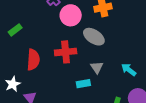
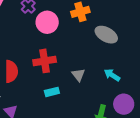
gray ellipse: (94, 37) -> (106, 35), moved
cyan rectangle: (83, 84) -> (52, 92), moved

